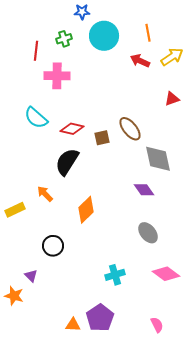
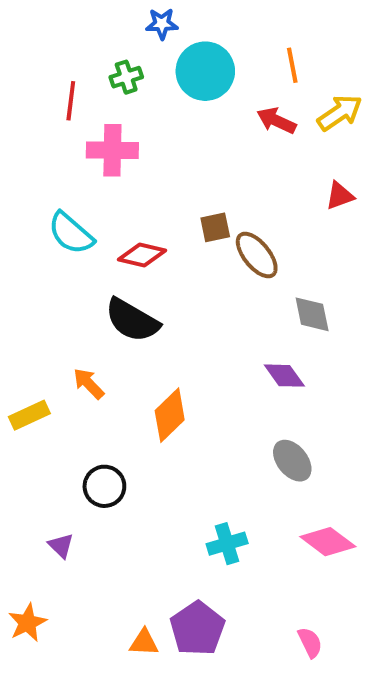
brown square: (102, 138) -> (215, 227), moved
gray diamond: (158, 159) -> (312, 314), size x0.7
black semicircle: (67, 162) -> (132, 320), turned -92
orange star: (14, 296) -> (27, 623), moved, turned 30

